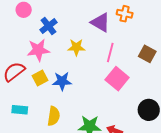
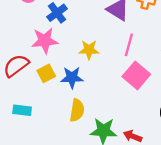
yellow star: (76, 47) -> (89, 50), moved
yellow semicircle: (54, 116) -> (77, 110), moved

